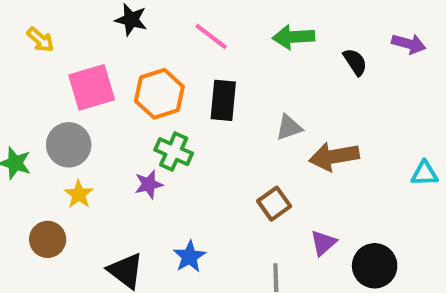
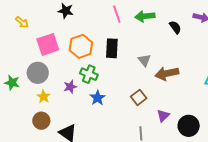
pink line: (211, 37) -> (117, 14), moved, turned 36
gray triangle: (289, 127) -> (144, 60), turned -48
purple star: (149, 184) -> (70, 87), moved
brown circle: (48, 239) -> (41, 121), moved
blue star: (189, 257) -> (98, 98), moved

